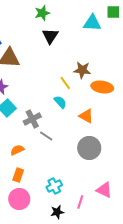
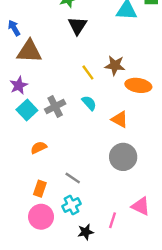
yellow line: (65, 83) -> (88, 72), moved
gray cross: (32, 119) -> (55, 106), moved
gray line: (46, 136) -> (73, 178), moved
orange semicircle: (17, 150) -> (39, 148), moved
cyan cross: (54, 186) -> (72, 205), moved

